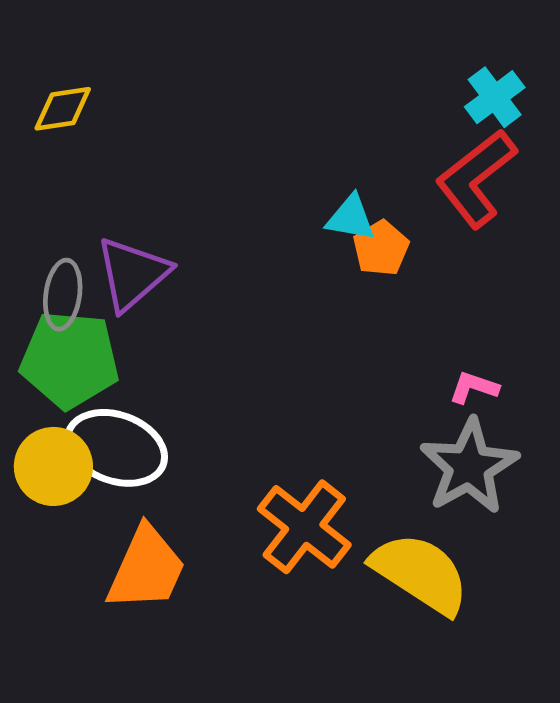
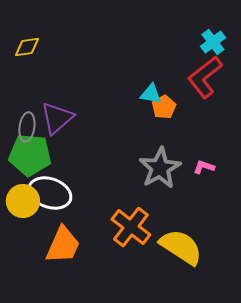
gray star: (469, 466) -> (160, 168), moved

